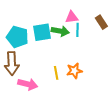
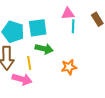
green arrow: (60, 31) -> (44, 49), moved
yellow line: (56, 73) -> (29, 63), moved

